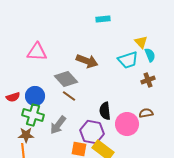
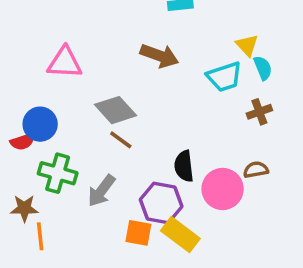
brown arrow: (87, 61) -> (159, 56), moved
blue circle: (35, 96) -> (40, 124), moved
brown star: (26, 135) -> (24, 208), moved

